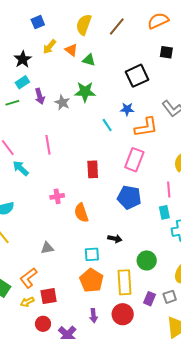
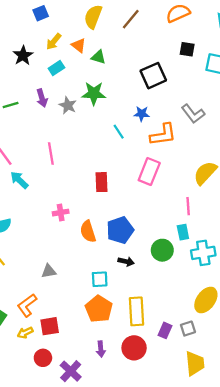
cyan rectangle: (22, 82) -> (56, 68), moved
blue pentagon: (129, 197) -> (120, 230), moved, turned -30
green circle: (147, 260) -> (162, 250), moved

